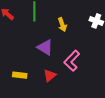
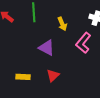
pink L-shape: (72, 61) -> (83, 43), moved

